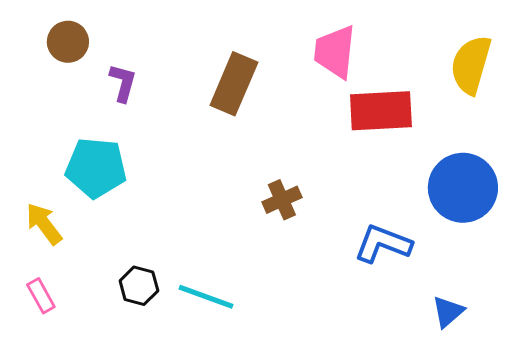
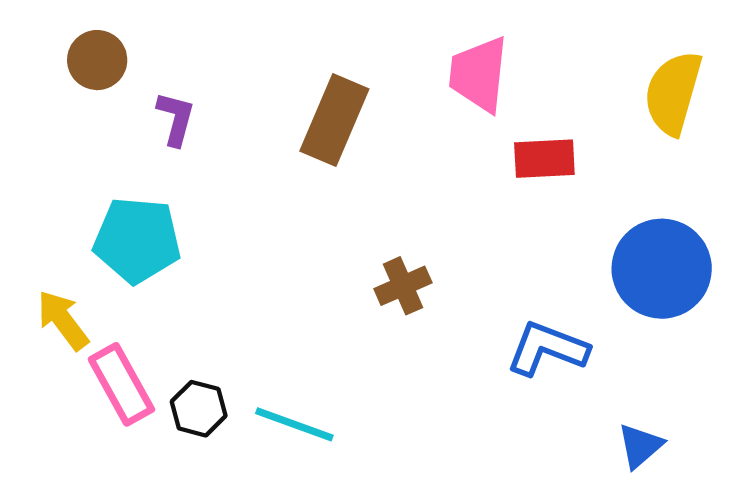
red rectangle: (381, 111) -> (544, 159), size x0.7
pink rectangle: (41, 296) -> (121, 384), moved, size x1.6

